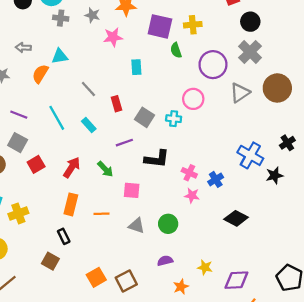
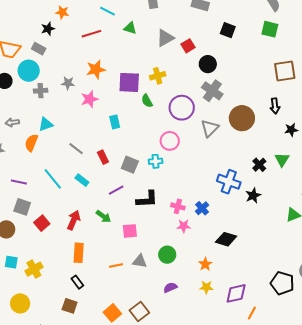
orange line: (102, 214) -> (116, 265), moved
orange star: (181, 287) -> (205, 264), moved

